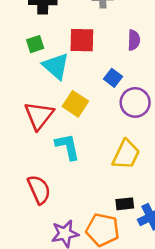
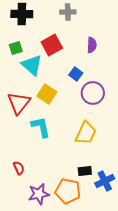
red square: (82, 40) -> (52, 45), turned -30
red semicircle: (39, 190) -> (19, 168), moved, size x0.6

